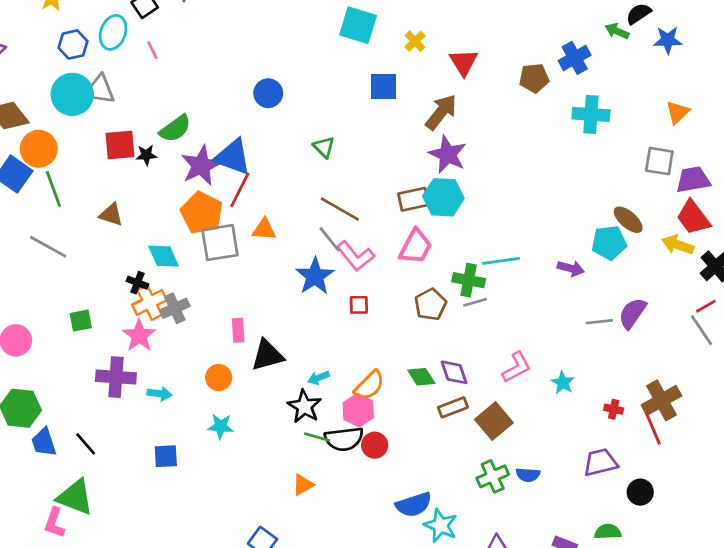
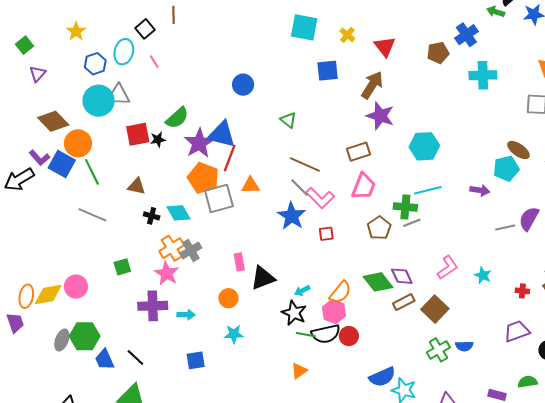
cyan hexagon: (443, 197) -> (424, 146), moved
black cross: (137, 283) -> (152, 216), moved
green diamond: (421, 377) -> (378, 282), size x1.4

